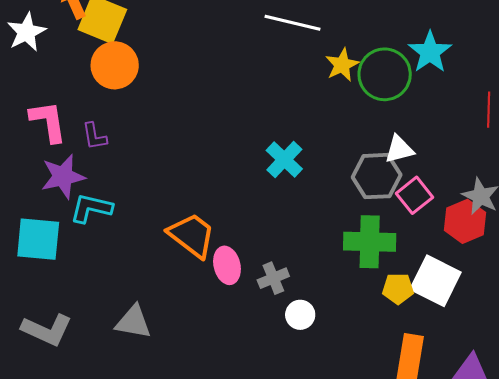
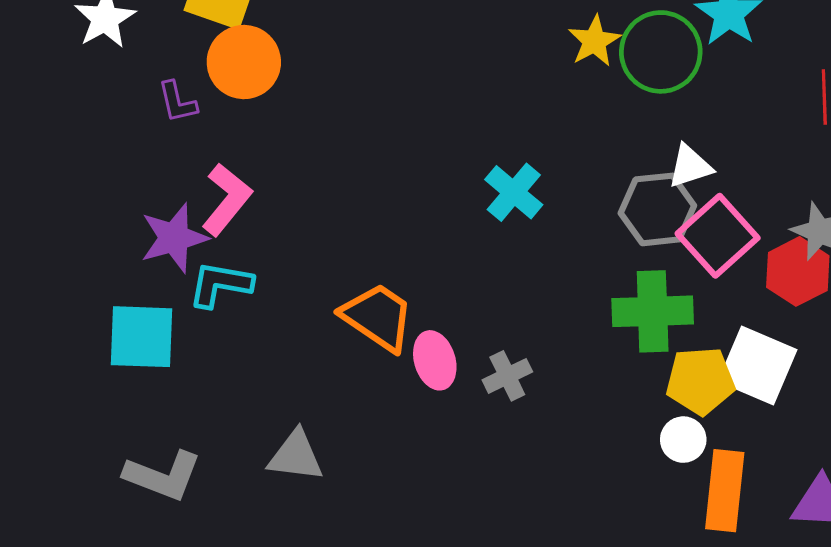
pink L-shape: (48, 121) -> (227, 199), moved, turned 51
purple L-shape: (94, 136) -> (177, 102), moved
pink square: (414, 195) -> (718, 236), size x1.4
yellow pentagon: (398, 289) -> (700, 381), size x1.4
white circle: (300, 315) -> (683, 440), moved

